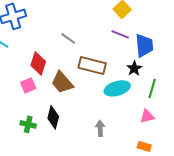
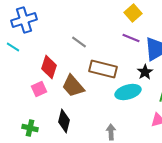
green cross: (28, 124) -> (30, 128), moved

